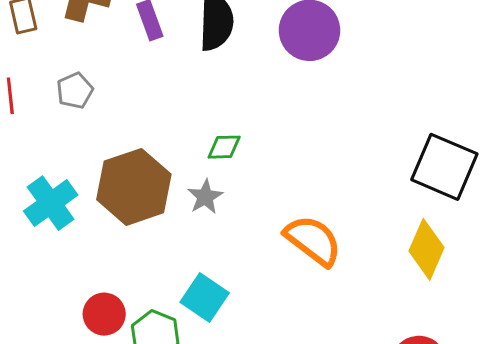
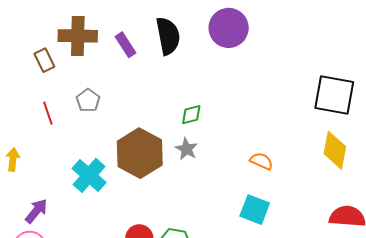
orange semicircle: (313, 240) -> (261, 161), size x0.6
cyan square: (205, 298) -> (255, 210), moved

